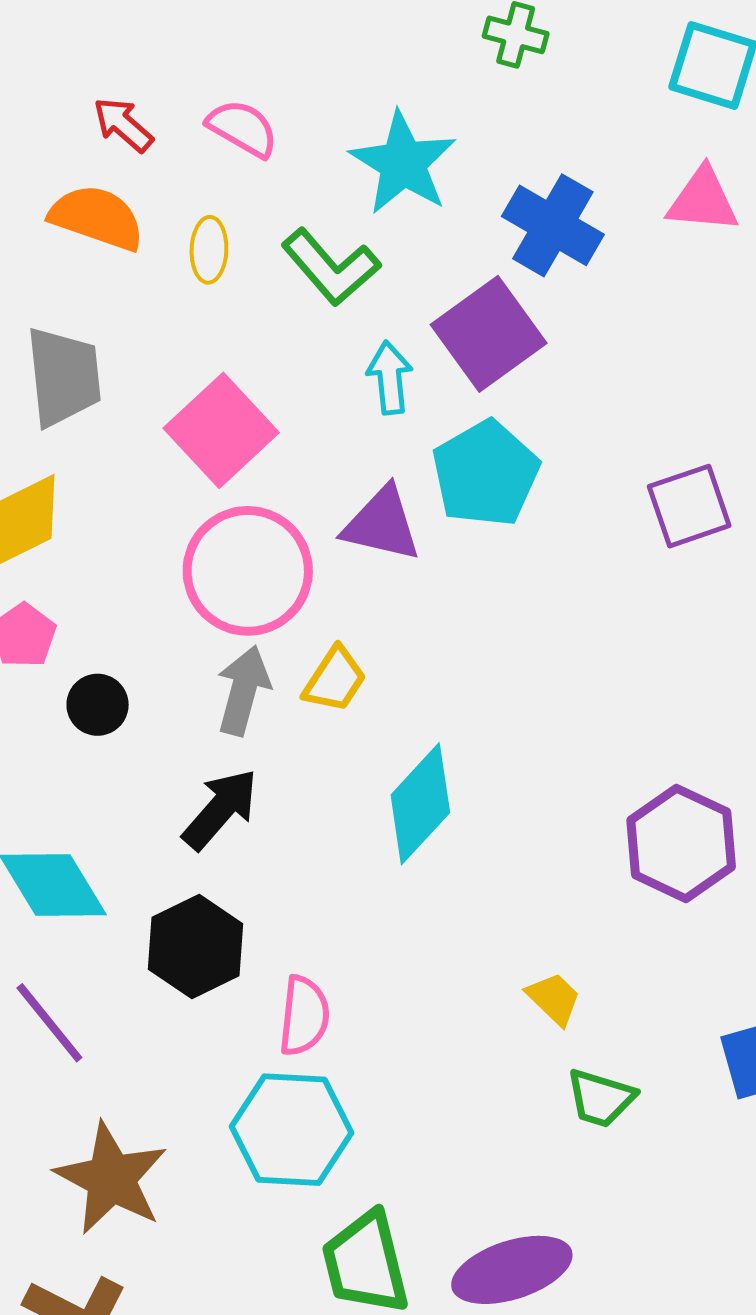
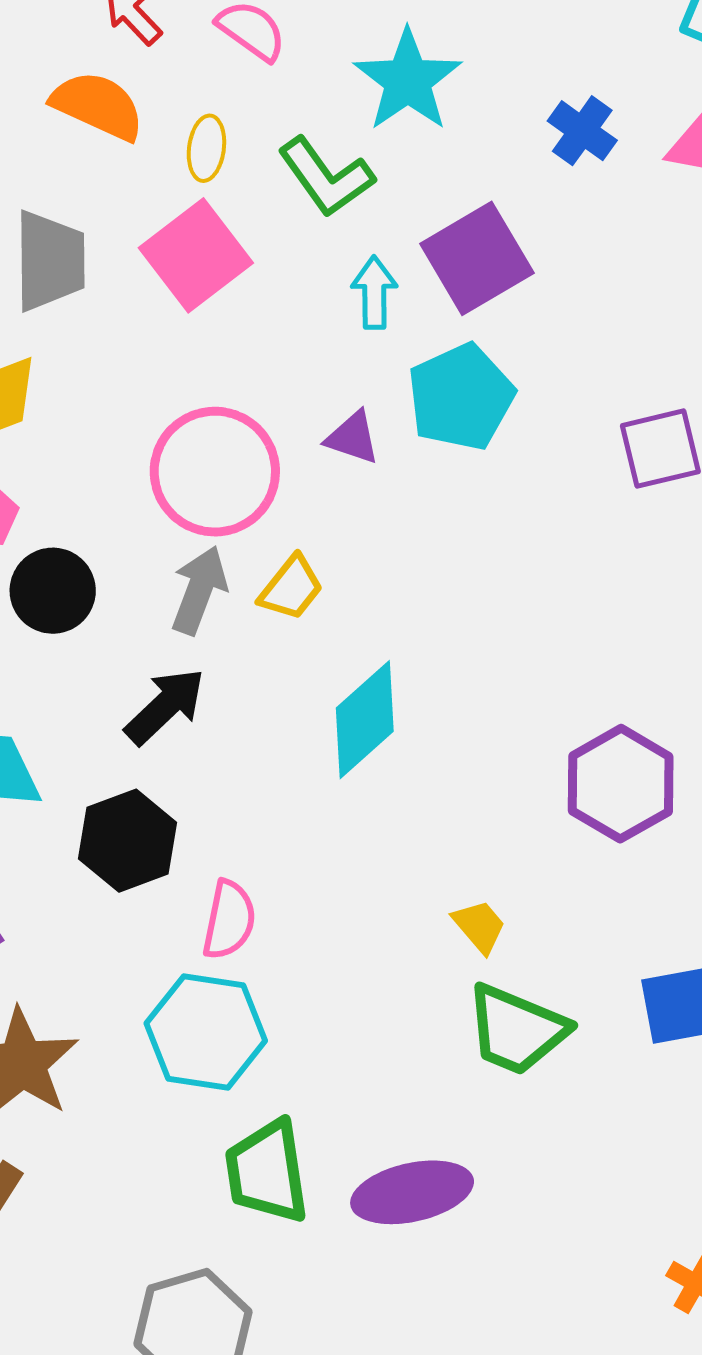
blue cross: (553, 225) -> (582, 131), moved, size x0.7
pink square: (221, 430) -> (196, 255), moved
purple triangle: (382, 524) -> (353, 438), size x0.7
black circle: (98, 705) -> (53, 591), size x1.4
green trapezoid: (601, 1098) -> (517, 1030), size x1.5

